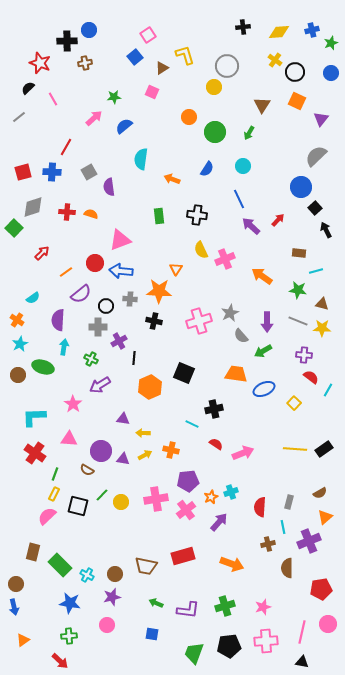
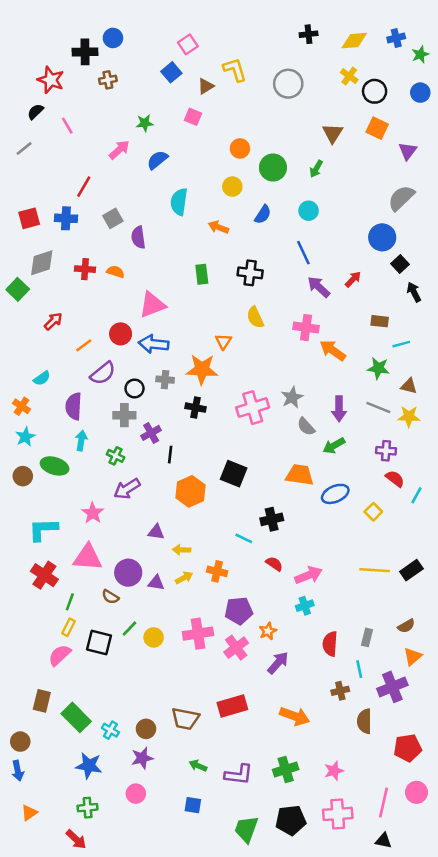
yellow circle: (214, 87) -> (232, 187), moved
pink cross: (225, 259) -> (306, 328), moved, turned 30
pink triangle: (69, 439) -> (88, 557), size x1.4
cyan cross: (231, 492) -> (305, 606), moved

